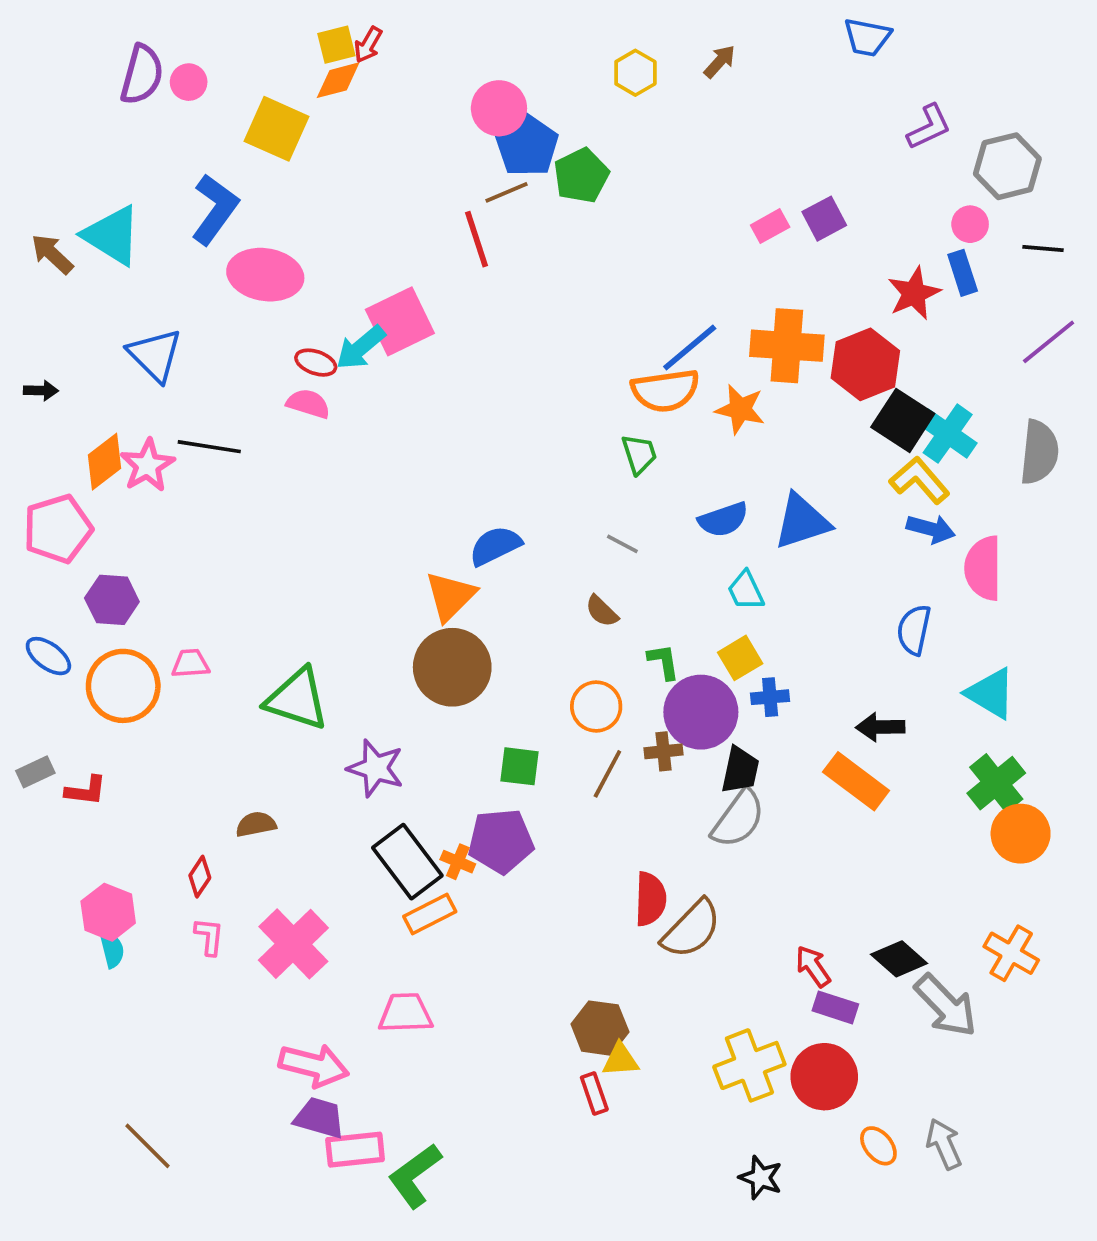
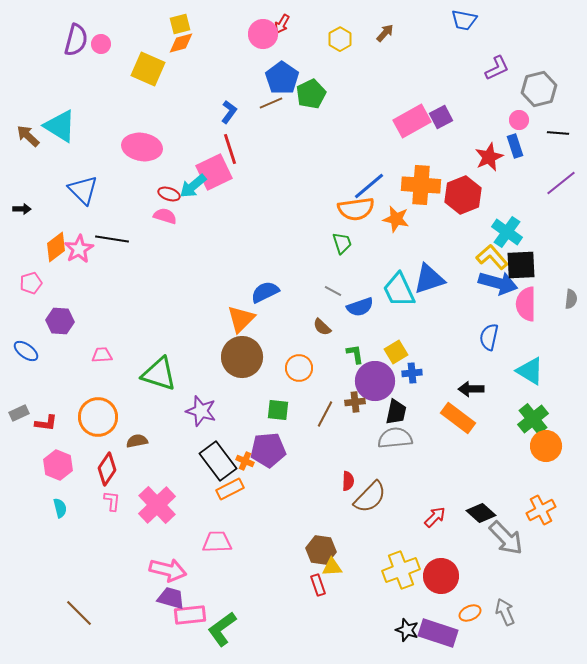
red arrow: (368, 45) -> (282, 24), moved
pink circle: (499, 108) -> (263, 34), moved
blue L-shape: (215, 209) -> (229, 112), moved, size x0.6
pink rectangle: (770, 226) -> (412, 121), size x1.8
red line: (477, 239) -> (230, 149), moved
black square: (903, 420) -> (521, 265), moved, turned -36
gray semicircle: (1039, 452) -> (571, 299), moved, size x0.6
blue semicircle: (723, 520) -> (360, 307), moved
pink pentagon: (58, 529) -> (31, 283), size x0.6
blue arrow: (931, 529) -> (498, 283), size x1.5
cyan trapezoid: (746, 591) -> (399, 290), moved, size x1.6
orange circle: (123, 686) -> (98, 417), moved
orange circle: (596, 706) -> (299, 368), moved
gray semicircle: (738, 819) -> (395, 438), turned -132
red diamond: (200, 877) -> (107, 469), size x1.5
red semicircle: (650, 899) -> (348, 481), size x0.7
pink hexagon: (108, 912) -> (58, 465), moved
orange cross: (1011, 953) -> (541, 510), turned 32
red arrow: (813, 966) -> (435, 517), turned 80
purple rectangle: (835, 1007) -> (438, 633), moved, size x1.6
orange ellipse: (878, 1146) -> (470, 613), turned -75

